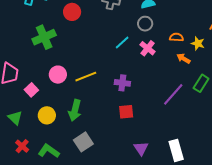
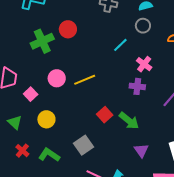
red circle: (72, 12) -> (68, 29), moved
pink cross: (148, 48) -> (144, 64), moved
purple cross: (122, 83) -> (137, 86), moved
green arrow: (75, 110) -> (129, 121), moved, turned -65
red square: (126, 112) -> (105, 115), moved, turned -35

